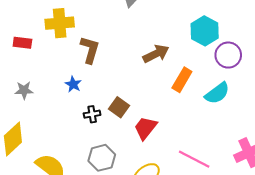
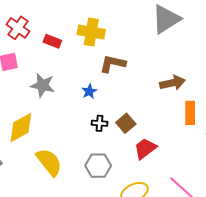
brown L-shape: (90, 50) -> (113, 64), turned -108
orange rectangle: (182, 80) -> (190, 113), turned -45
gray star: (24, 90) -> (43, 85), size x1.4

